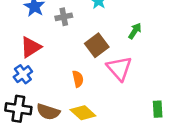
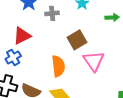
green arrow: (135, 31) -> (112, 17), moved, turned 48
orange semicircle: (78, 79) -> (58, 66), size x1.5

